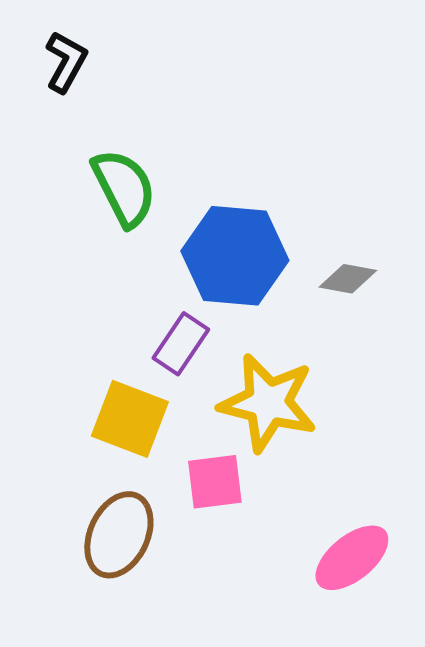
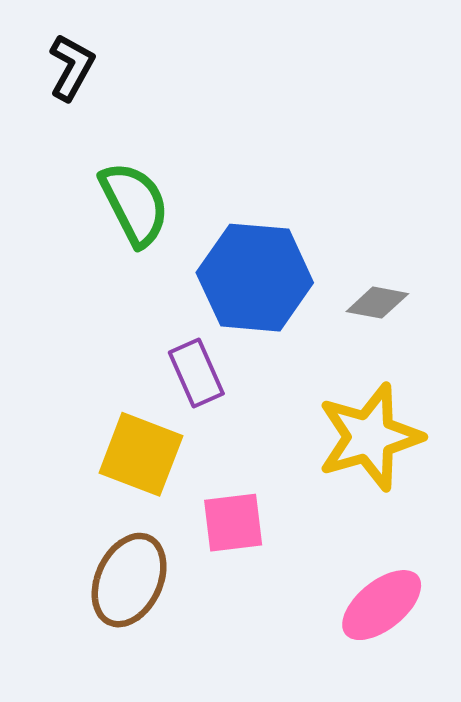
purple rectangle: (181, 344) -> (196, 373), turned -58
yellow star: (268, 403) -> (370, 437), moved, turned -30

